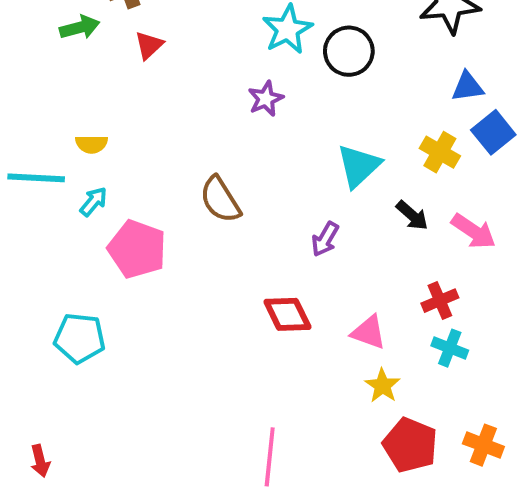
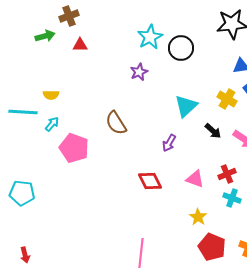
red triangle: (149, 45) -> (80, 45), turned 42
pink triangle: (369, 332) -> (195, 179), moved
cyan pentagon: (80, 338) -> (22, 193), moved

